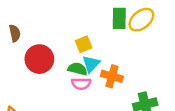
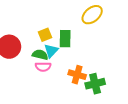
green rectangle: (119, 18) -> (65, 39), moved
orange cross: (112, 76) -> (77, 75), moved

